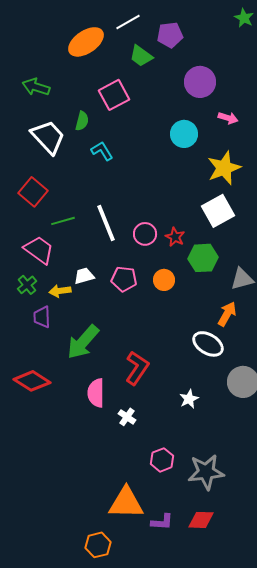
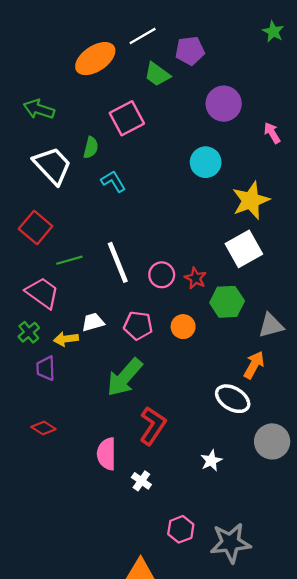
pink arrow: (228, 118) -> (272, 133), moved, turned -138
green arrow: (83, 342) -> (125, 377), moved
red diamond: (32, 381) -> (43, 428), moved, size x0.6

